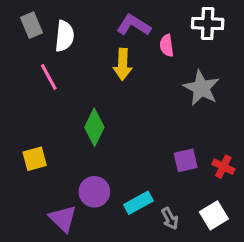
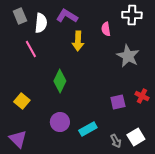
purple L-shape: (134, 25) -> (67, 16), moved
yellow square: (35, 159) -> (22, 101), turned -35
red cross: (223, 167) -> (142, 96), moved
purple triangle: (63, 219) -> (18, 139), moved
gray arrow: (170, 219) -> (116, 141), moved

